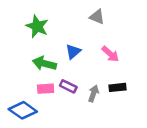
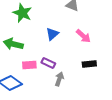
green arrow: (44, 64) -> (13, 44), moved
gray arrow: (93, 93) -> (59, 79), moved

